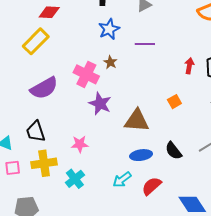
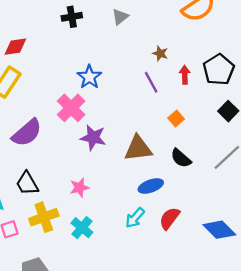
blue star: (109, 29) -> (89, 77), moved
purple line: (145, 44) -> (151, 82), moved, turned 72
brown star: (110, 62) -> (160, 53), moved
pink cross: (86, 74) -> (71, 108), turned 30
black semicircle: (173, 151) -> (181, 158), moved

